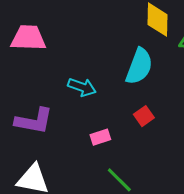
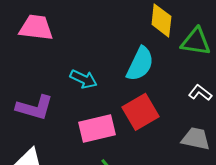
red square: (144, 116) -> (141, 112), size x1.8
pink rectangle: (100, 137) -> (97, 129), size x1.8

